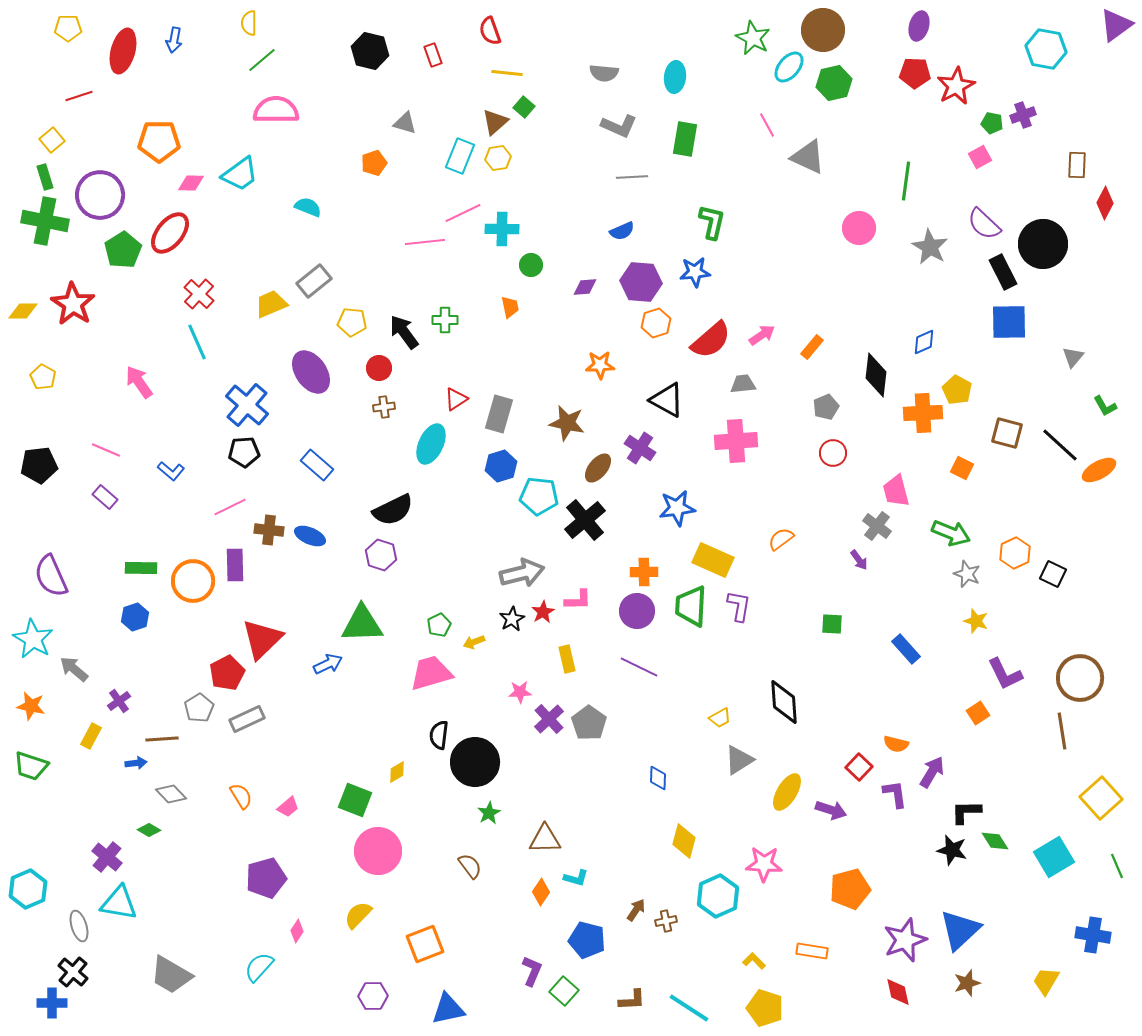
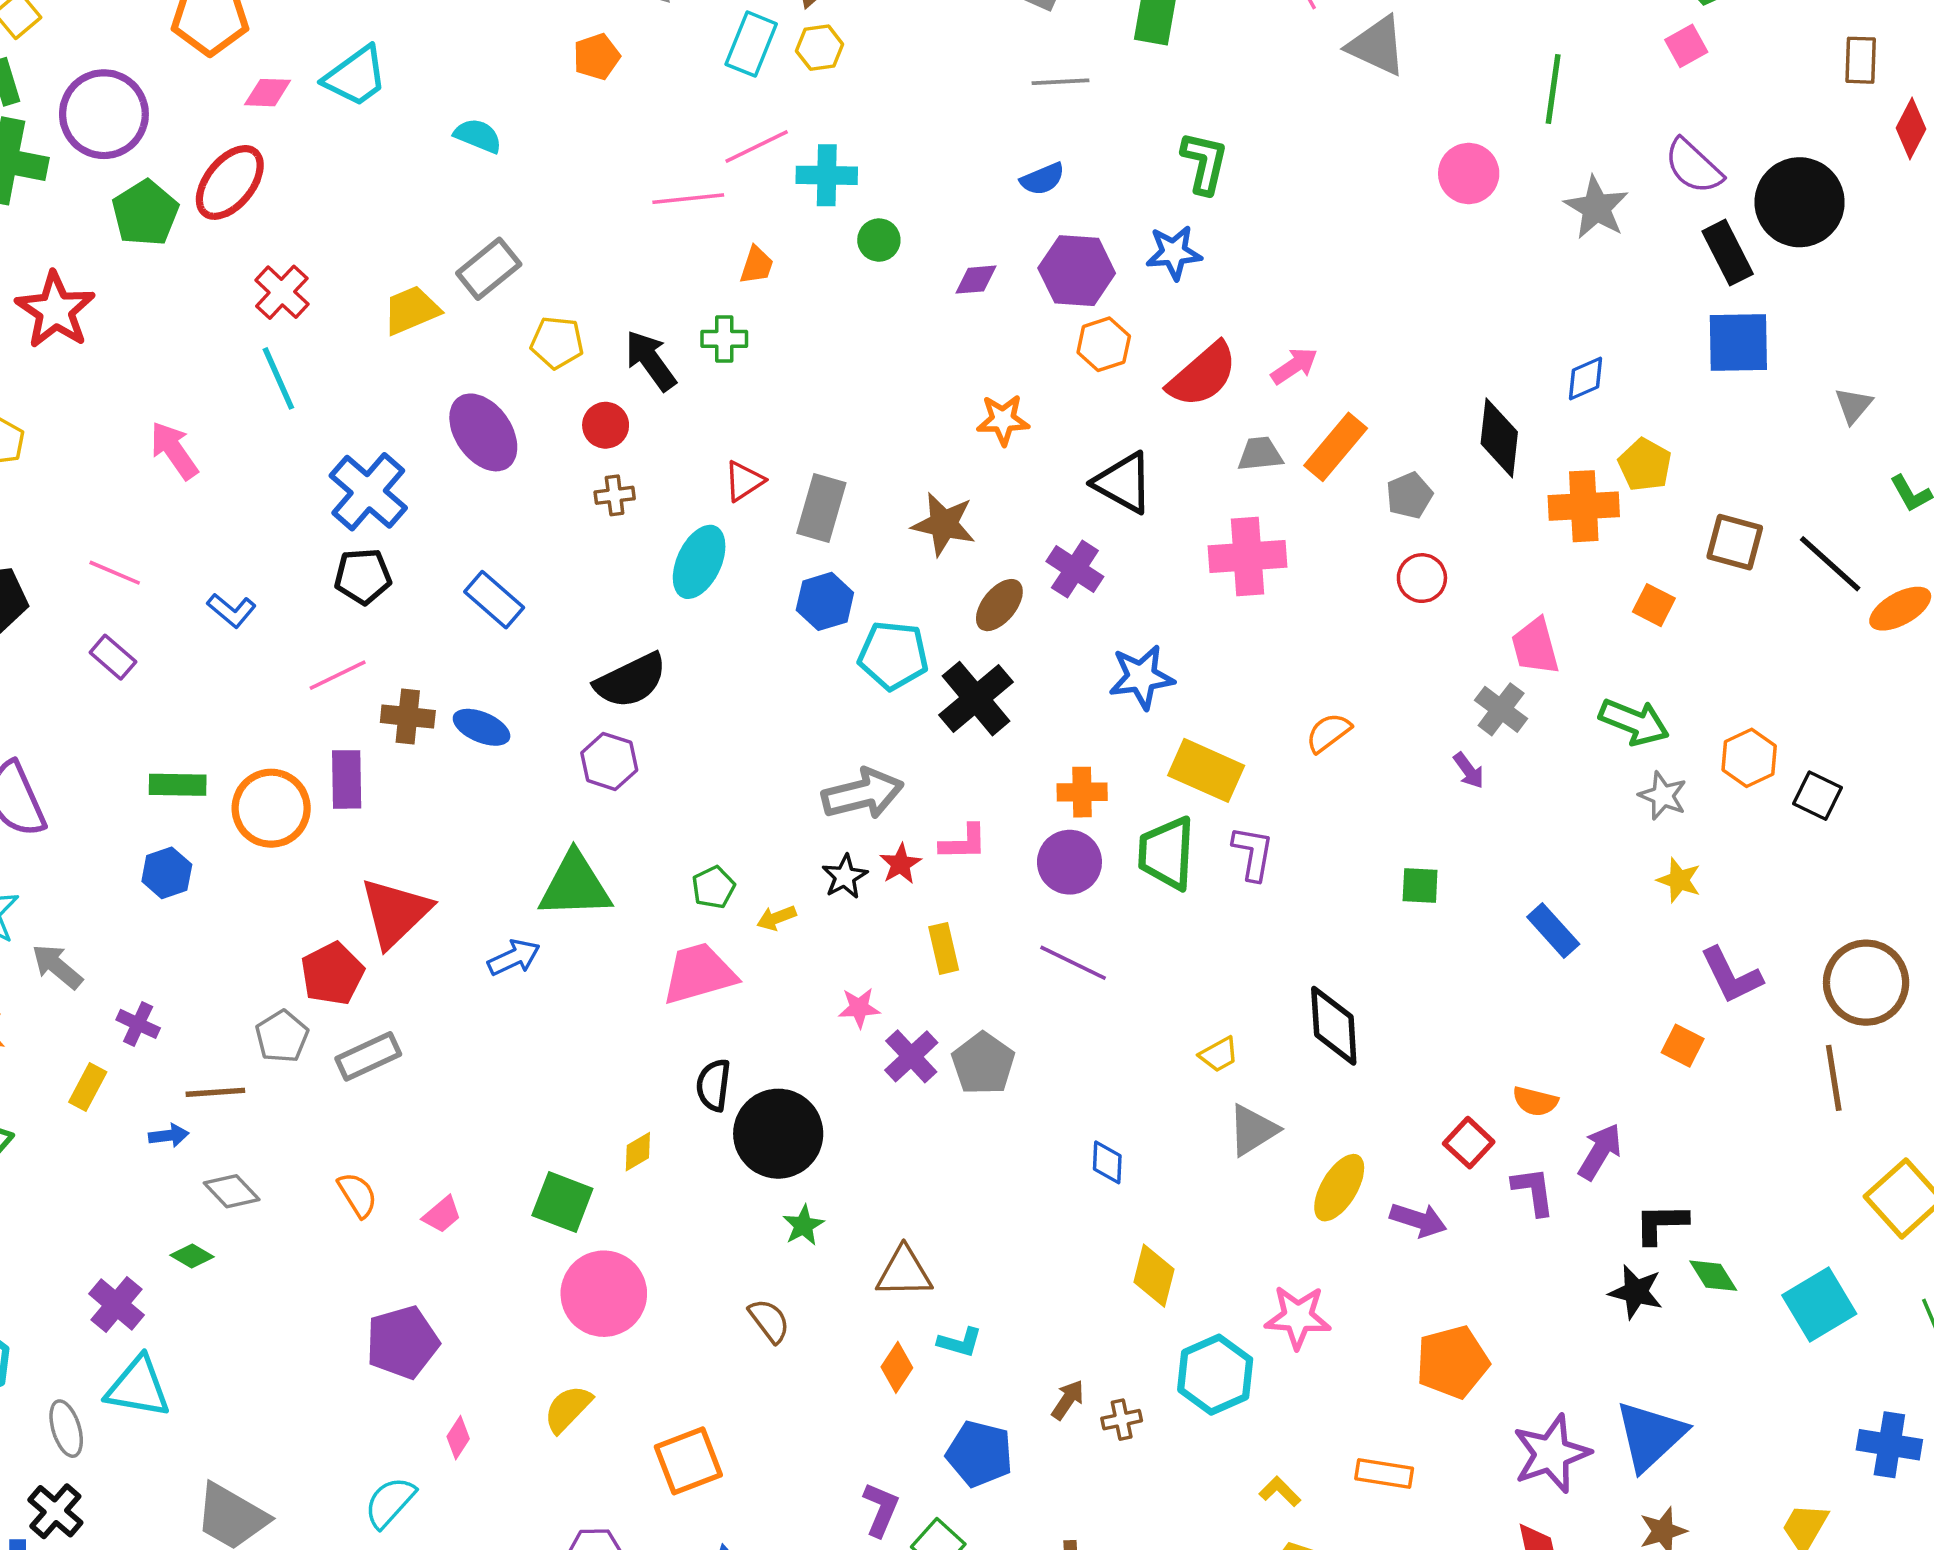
orange trapezoid: (510, 307) -> (757, 265), moved, turned 30
orange rectangle: (812, 347) -> (1336, 447), moved, size x1.5
purple cross: (119, 701) -> (138, 1024), turned -30
orange square: (978, 713) -> (1683, 1046), turned -30

